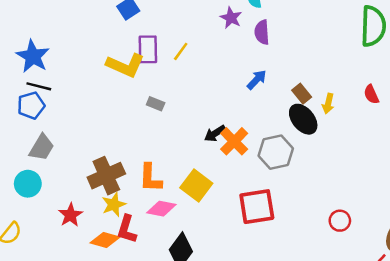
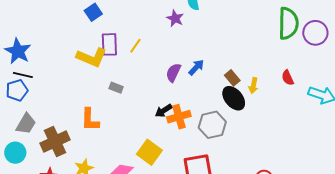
purple semicircle: (262, 32) -> (173, 73), moved, turned 30
orange cross: (234, 141) -> (179, 117), turned 30
brown cross: (106, 176) -> (55, 141), moved
orange L-shape: (150, 178) -> (90, 120), moved

